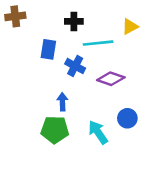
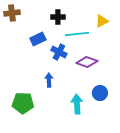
blue rectangle: (48, 49) -> (38, 39), turned 56
green pentagon: (55, 130) -> (23, 103), moved
cyan arrow: (98, 132) -> (77, 104), turned 30

